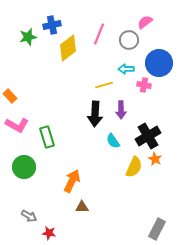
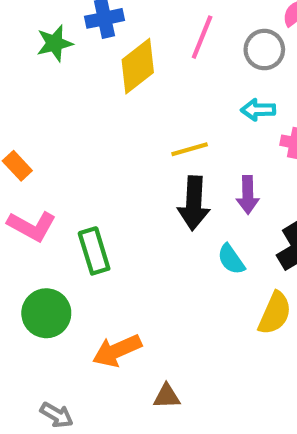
yellow line: (104, 85) -> (190, 149), moved
orange arrow: (72, 181) -> (117, 351), moved, turned -140

